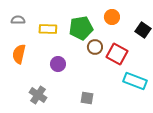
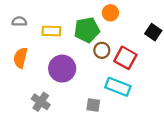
orange circle: (112, 17) -> (110, 13), moved
purple circle: (58, 64) -> (62, 69), size x1.6
cyan rectangle: (135, 81) -> (118, 87), moved

